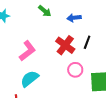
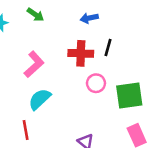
green arrow: (45, 11) -> (35, 15), moved
red cross: (65, 45) -> (81, 53), turned -30

